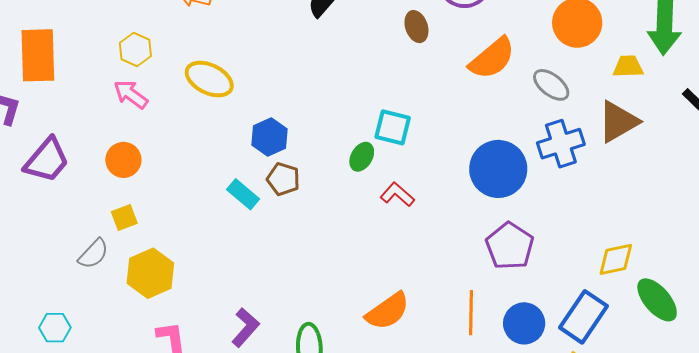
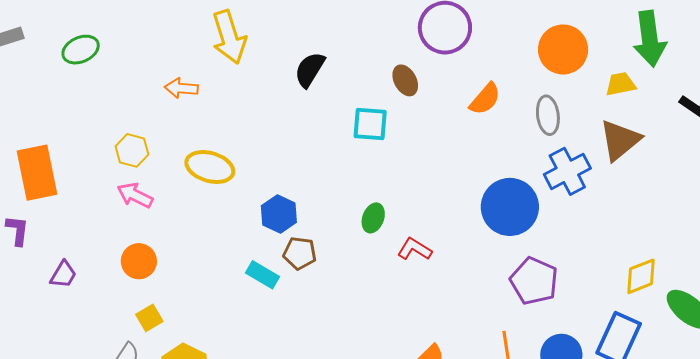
orange semicircle: (492, 58) -> (485, 99), size x0.7
gray ellipse: (551, 85) -> (548, 115), turned 54
cyan square: (393, 127) -> (370, 124), moved
purple trapezoid: (47, 160) -> (63, 274), size x0.6

